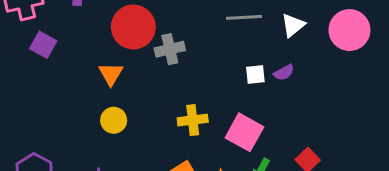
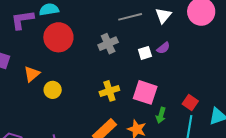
gray cross: (170, 49) -> (108, 44), moved
orange triangle: (111, 74) -> (32, 74), moved, turned 30
yellow circle: (114, 120) -> (53, 90), moved

